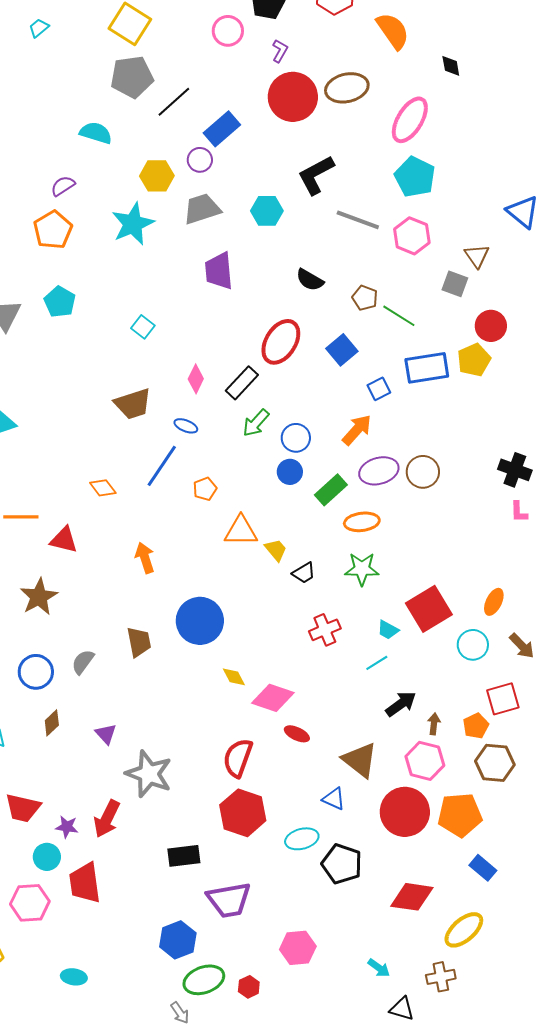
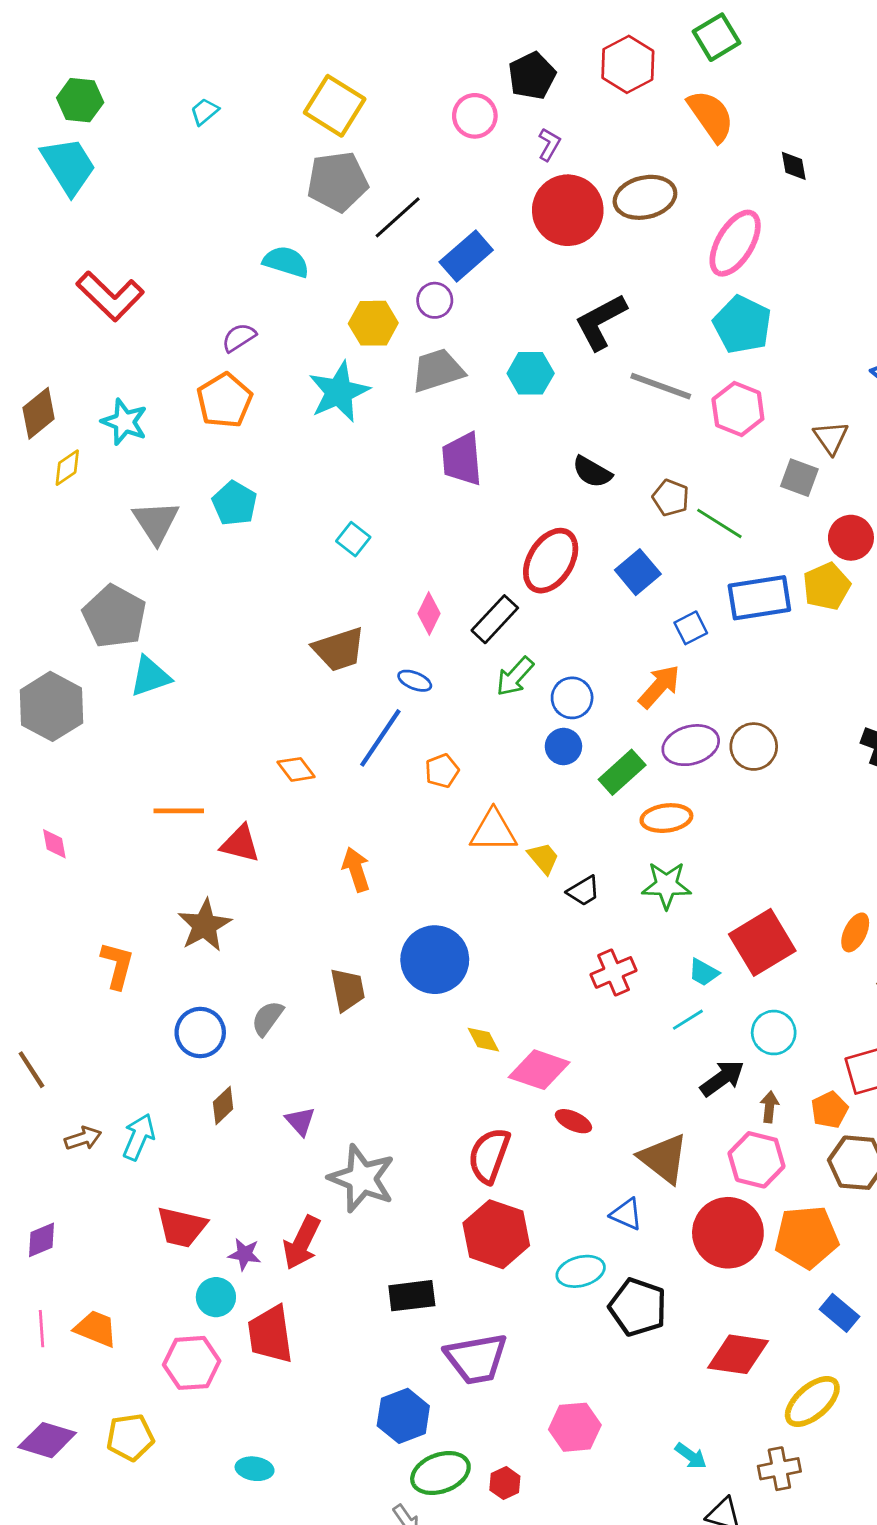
cyan circle: (473, 645) -> (774, 1033), moved

